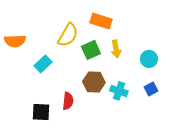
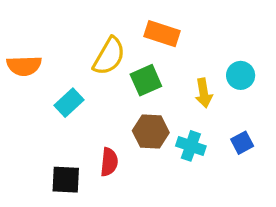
yellow arrow: (116, 49) -> (204, 93), moved
cyan circle: (149, 59) -> (241, 75), moved

